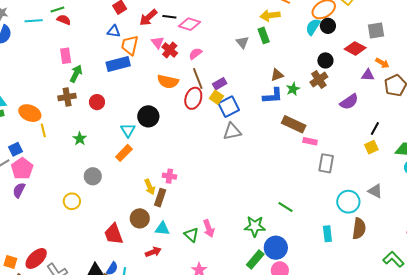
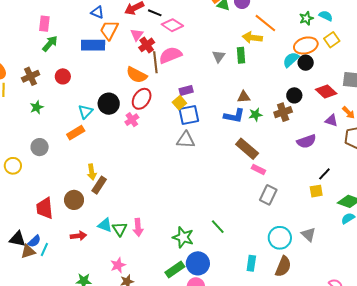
pink semicircle: (195, 54) -> (170, 55), size x1.6
brown line: (198, 79) -> (155, 62), moved
brown cross: (67, 97) -> (31, 76), moved, turned -30
red ellipse: (193, 98) -> (142, 99), moved
pink cross: (169, 176) -> (132, 120), moved, turned 32
cyan triangle: (162, 229) -> (105, 225), moved

